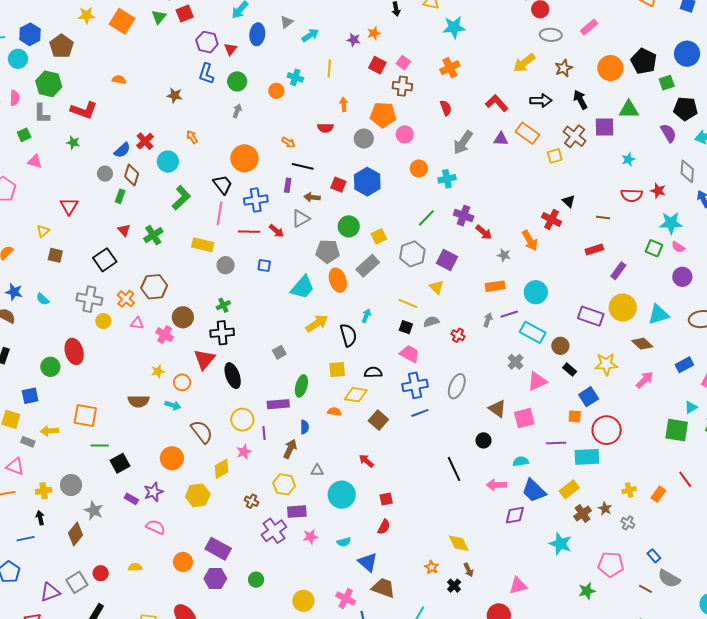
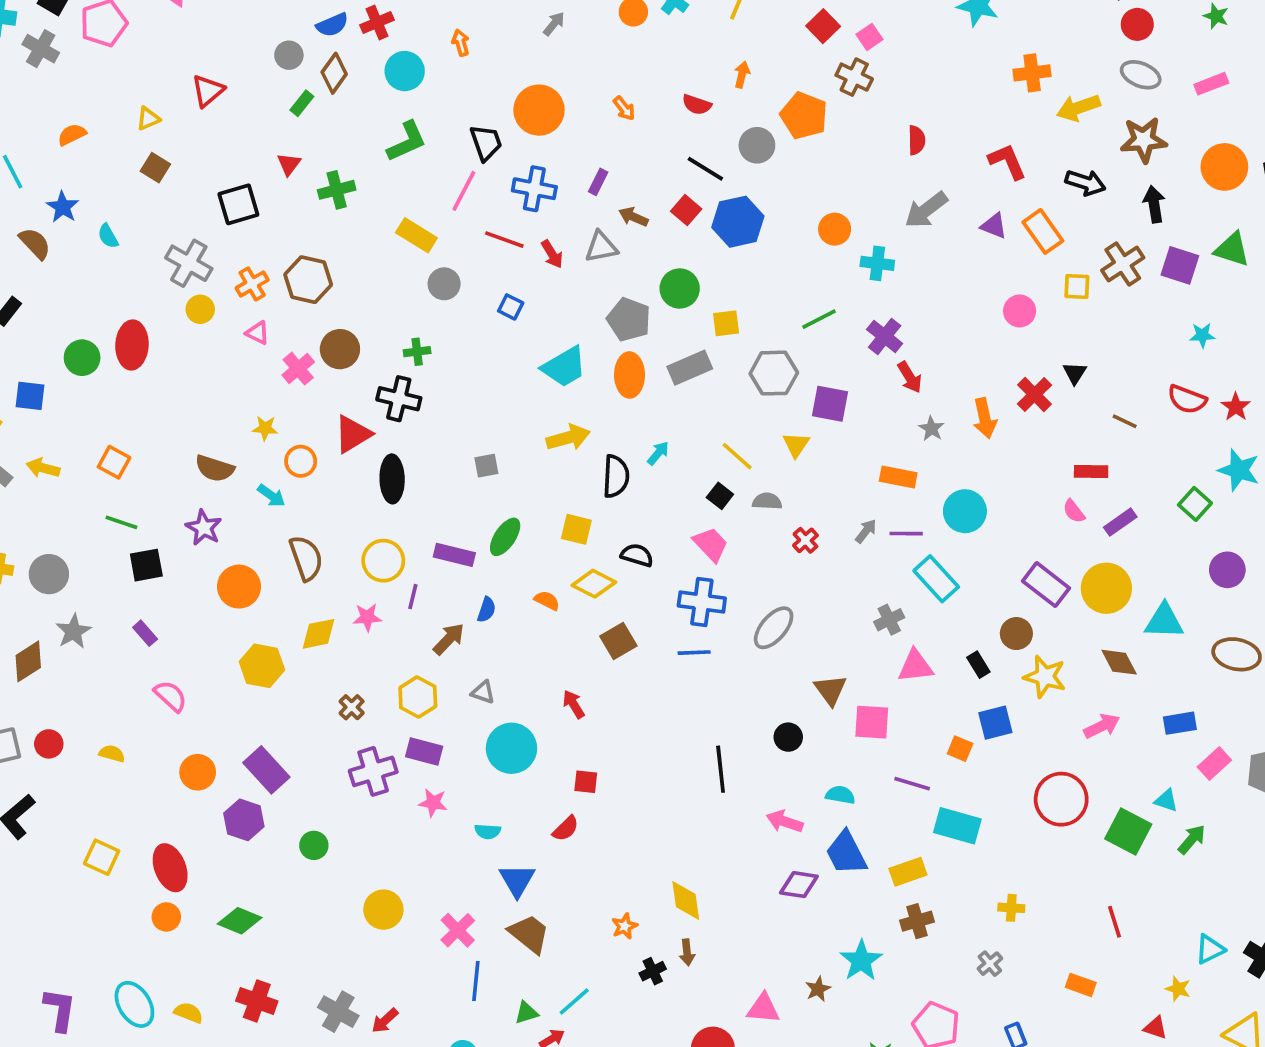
orange cross: (450, 68) -> (1032, 73), moved
brown star: (564, 68) -> (1144, 140), size x1.4
pink circle: (405, 134) -> (1020, 311), moved
black line: (303, 166) -> (705, 169), moved
pink semicircle: (678, 247) -> (1074, 511), moved
purple square: (447, 260) -> (830, 404), turned -35
brown circle: (560, 346) -> (1016, 634), moved
cyan triangle: (691, 407) -> (1166, 800), turned 32
orange square: (85, 416) -> (114, 462), size x0.7
red circle: (607, 430) -> (1061, 799), moved
purple star: (153, 492) -> (204, 528), moved, turned 30
orange rectangle: (658, 494) -> (1081, 985), moved, turned 56
brown star: (605, 509) -> (818, 989), moved

